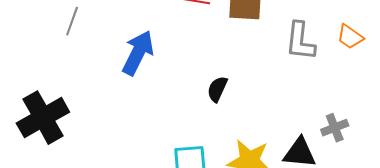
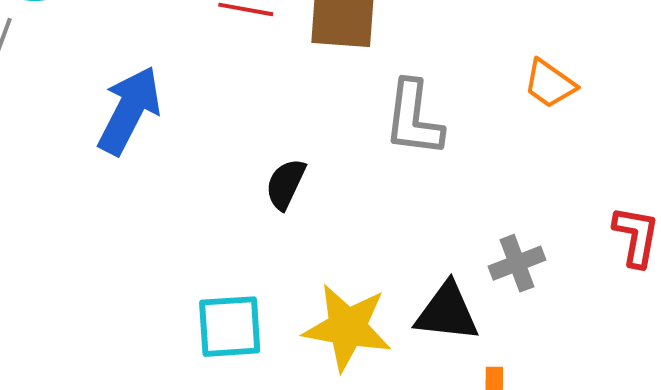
gray L-shape: (300, 41) -> (414, 118), moved

